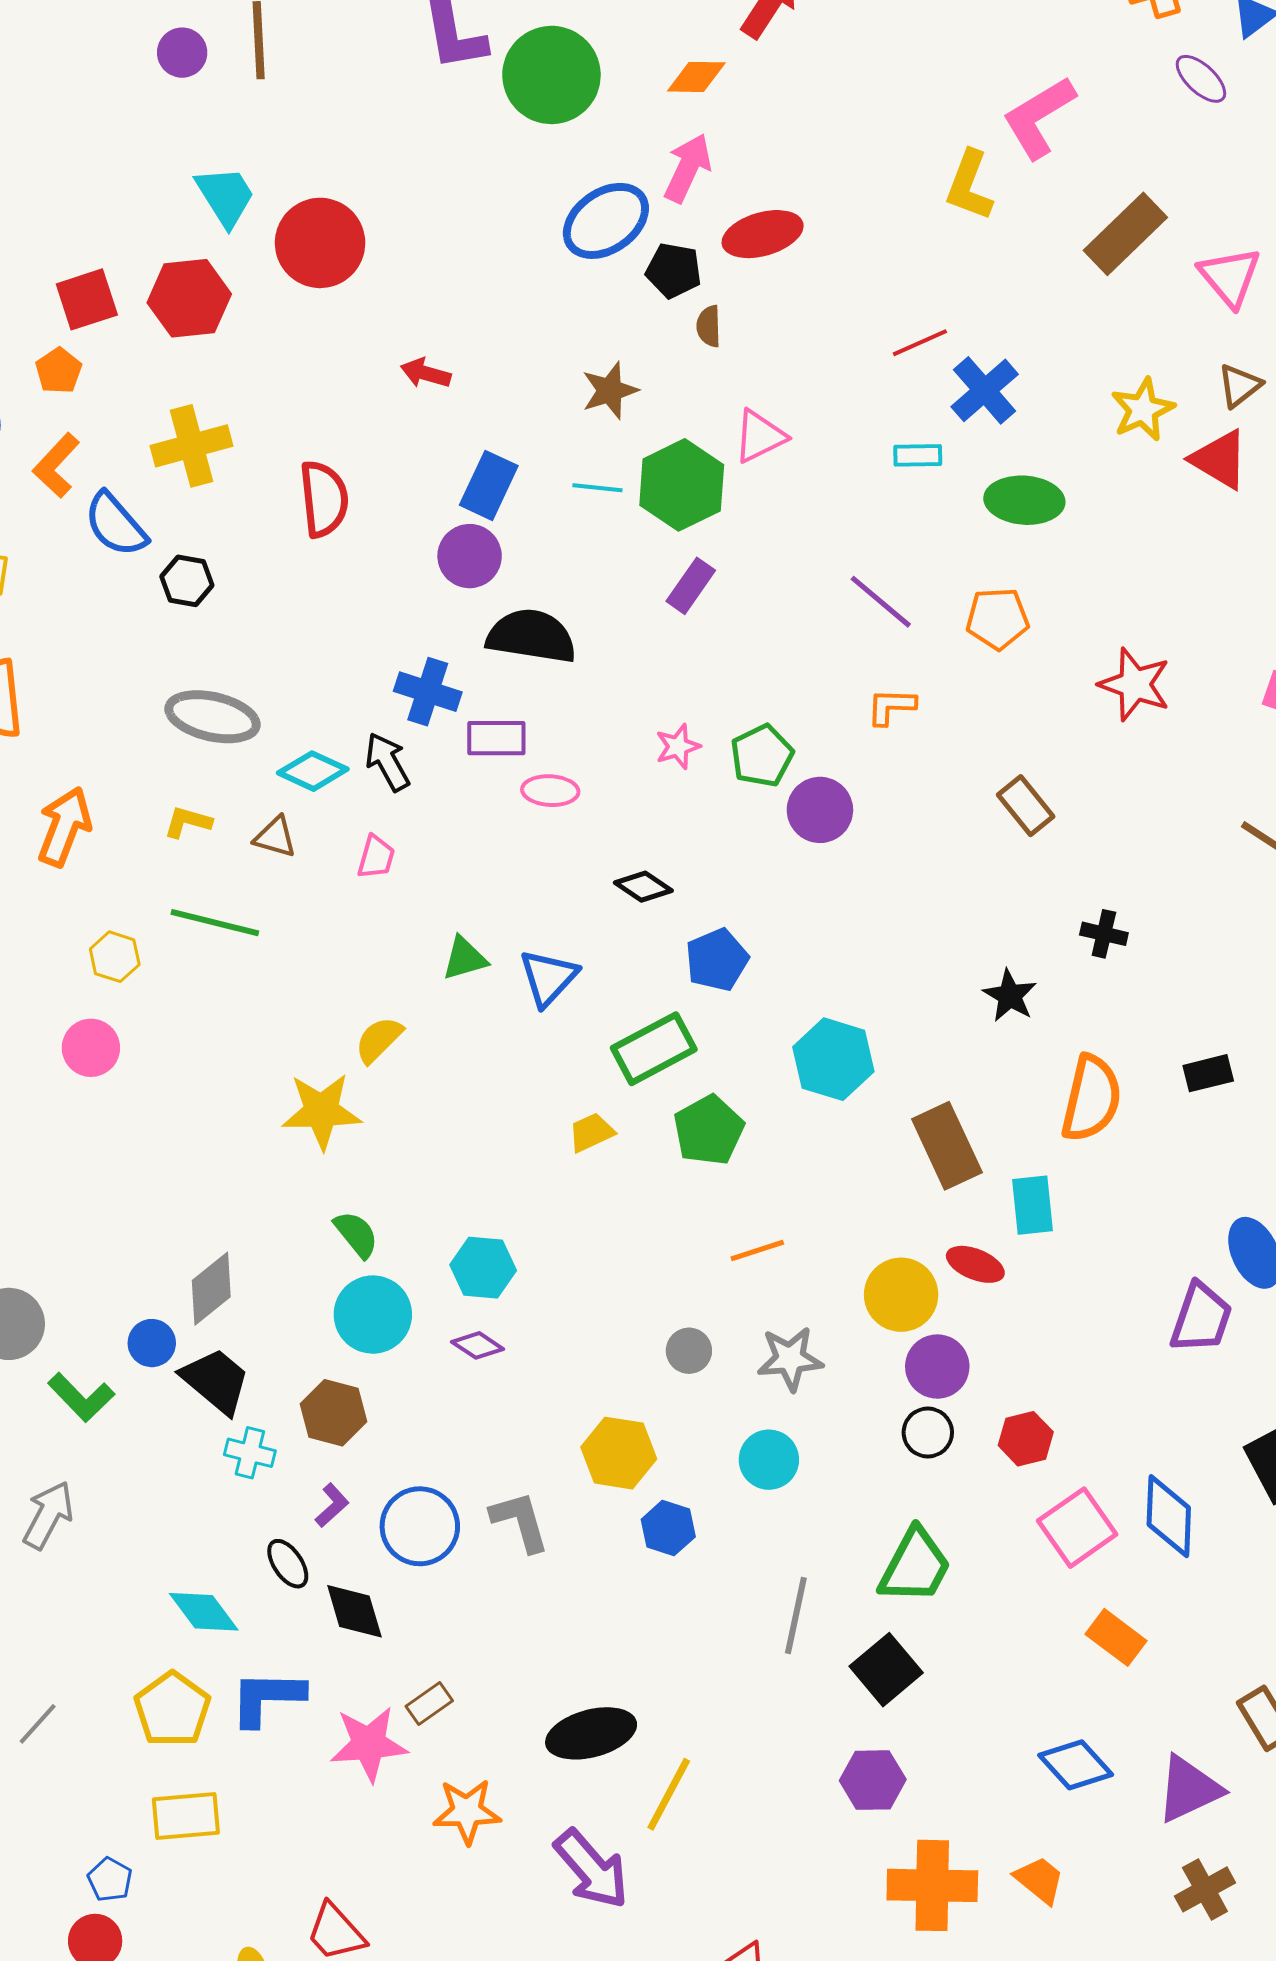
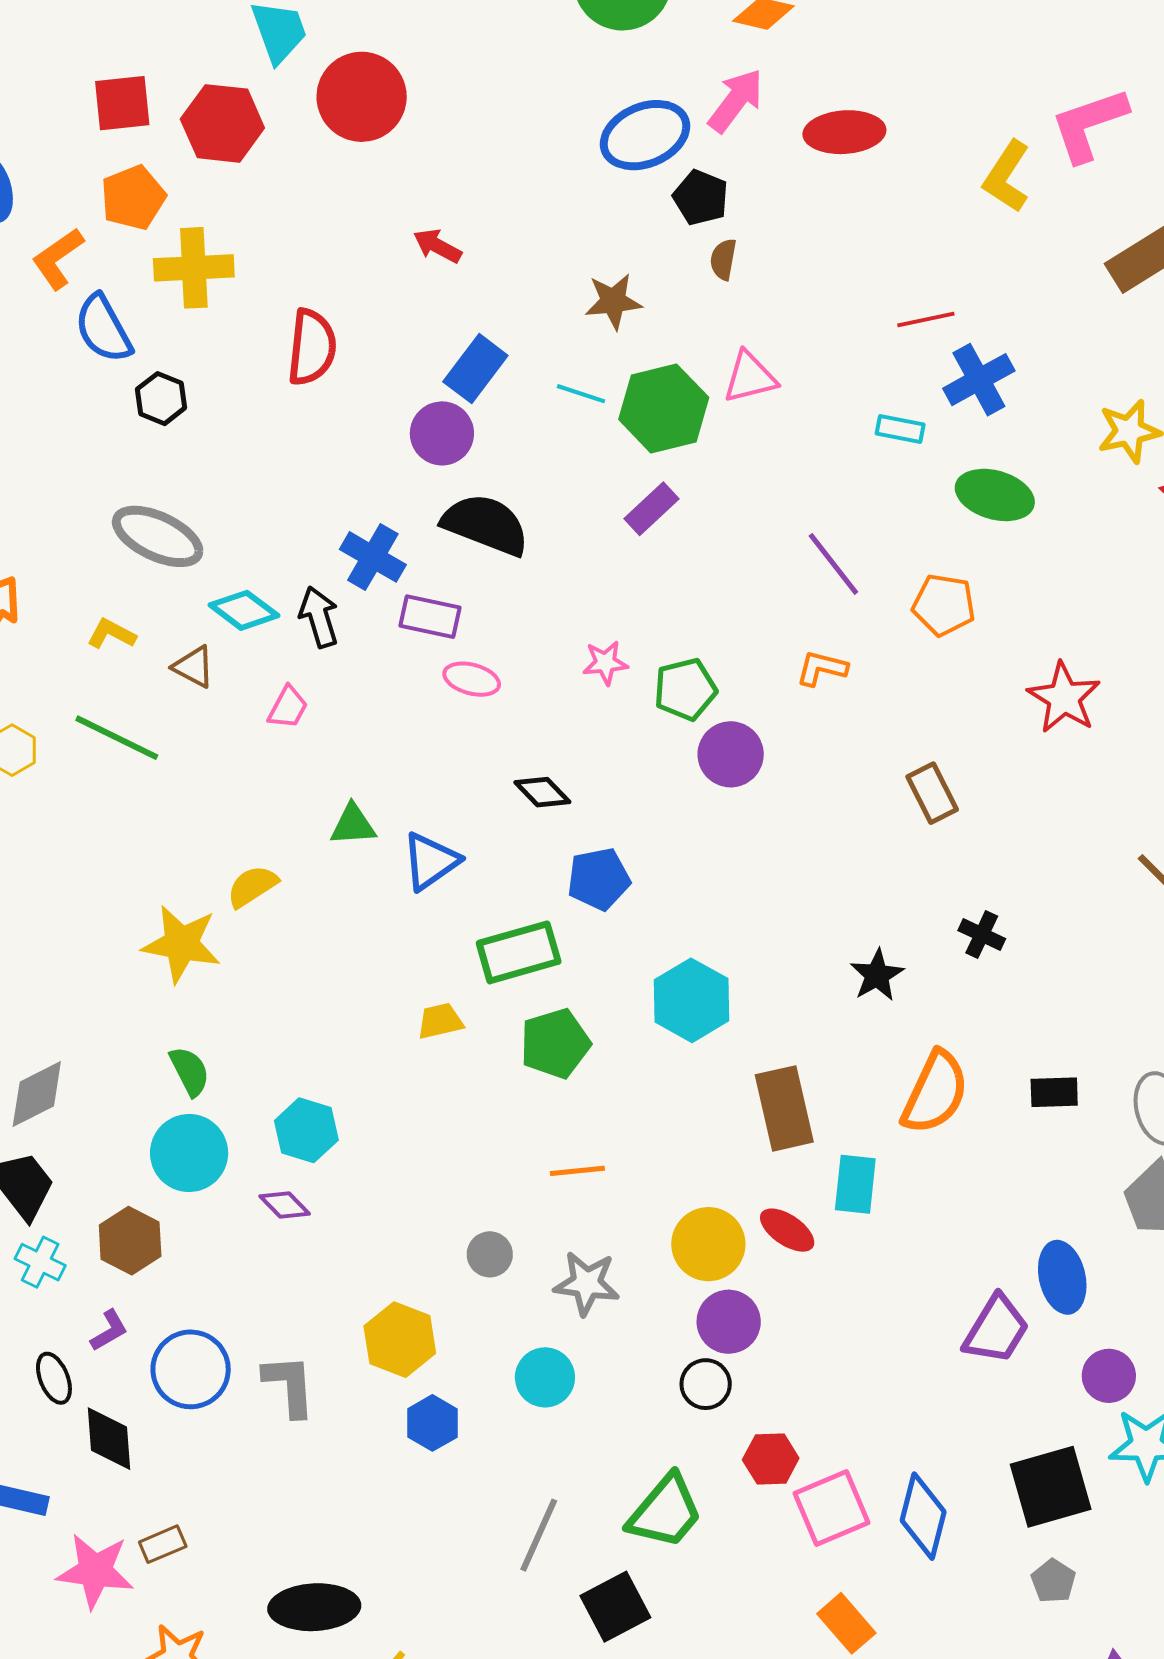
red ellipse: (763, 234) -> (844, 132), moved
orange pentagon: (59, 371) -> (133, 198), moved, size x1.4
red hexagon: (1026, 1439) -> (771, 1459), moved

